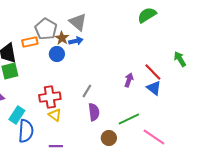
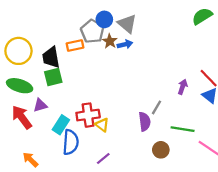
blue circle: (57, 54) -> (104, 19), moved
gray line: (87, 91) -> (156, 107), moved
red cross: (50, 97) -> (88, 115), moved
green line: (129, 119) -> (183, 129), turned 35
purple line: (56, 146) -> (103, 159), turned -40

